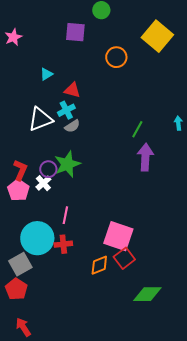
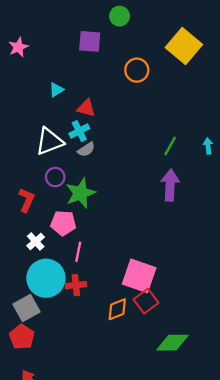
green line: (137, 129) -> (170, 146), moved
purple circle: (48, 169) -> (55, 177), moved
white cross: (43, 183) -> (36, 241), moved
pink pentagon: (18, 190) -> (63, 223), moved, turned -30

